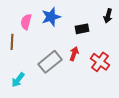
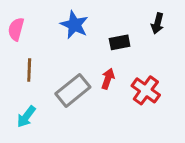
blue star: (51, 17) -> (74, 25), turned -30
pink semicircle: (26, 22) -> (16, 29), moved
brown line: (12, 42) -> (29, 70), moved

